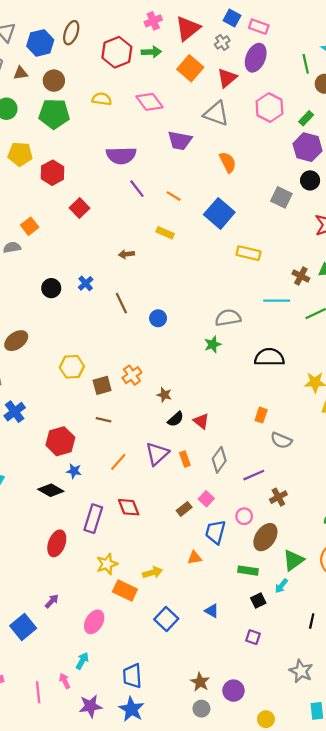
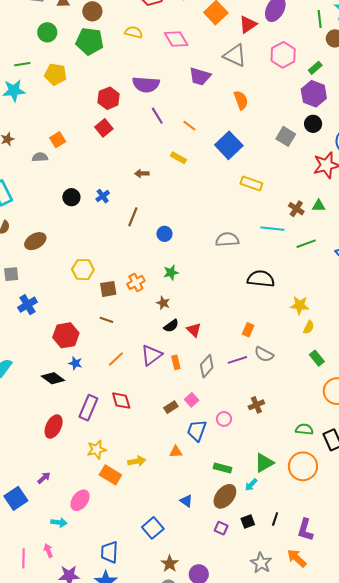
red hexagon: (52, 173) -> (109, 98), moved
brown line: (121, 303) -> (133, 217), turned 42
green star: (213, 344) -> (171, 273), moved
purple line: (254, 475) -> (237, 360), moved
brown ellipse: (265, 537) -> (225, 496), moved
black square: (258, 600) -> (248, 522), moved
blue square: (166, 619) -> (153, 528), moved
cyan arrow: (82, 661) -> (59, 522), moved, turned 63

